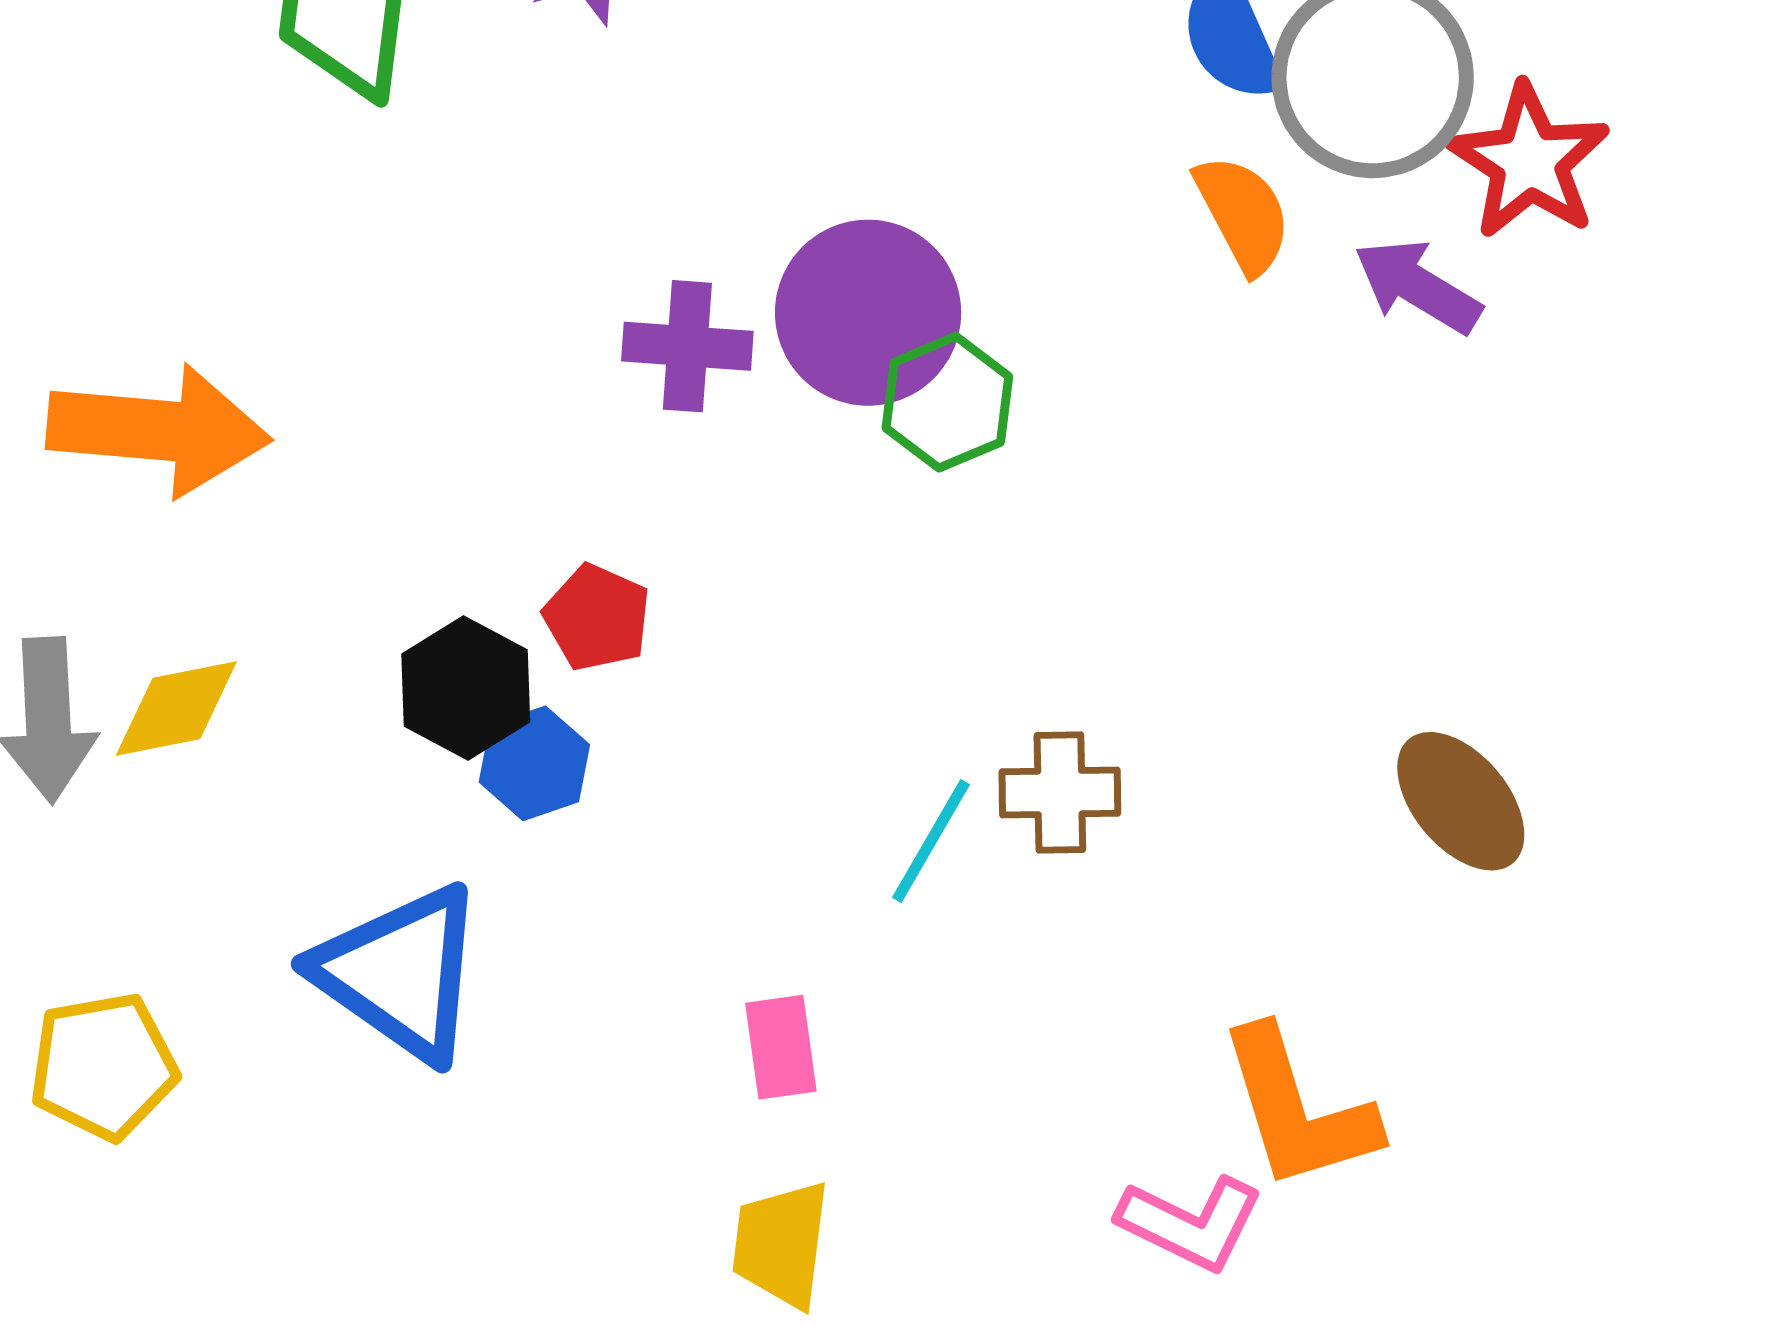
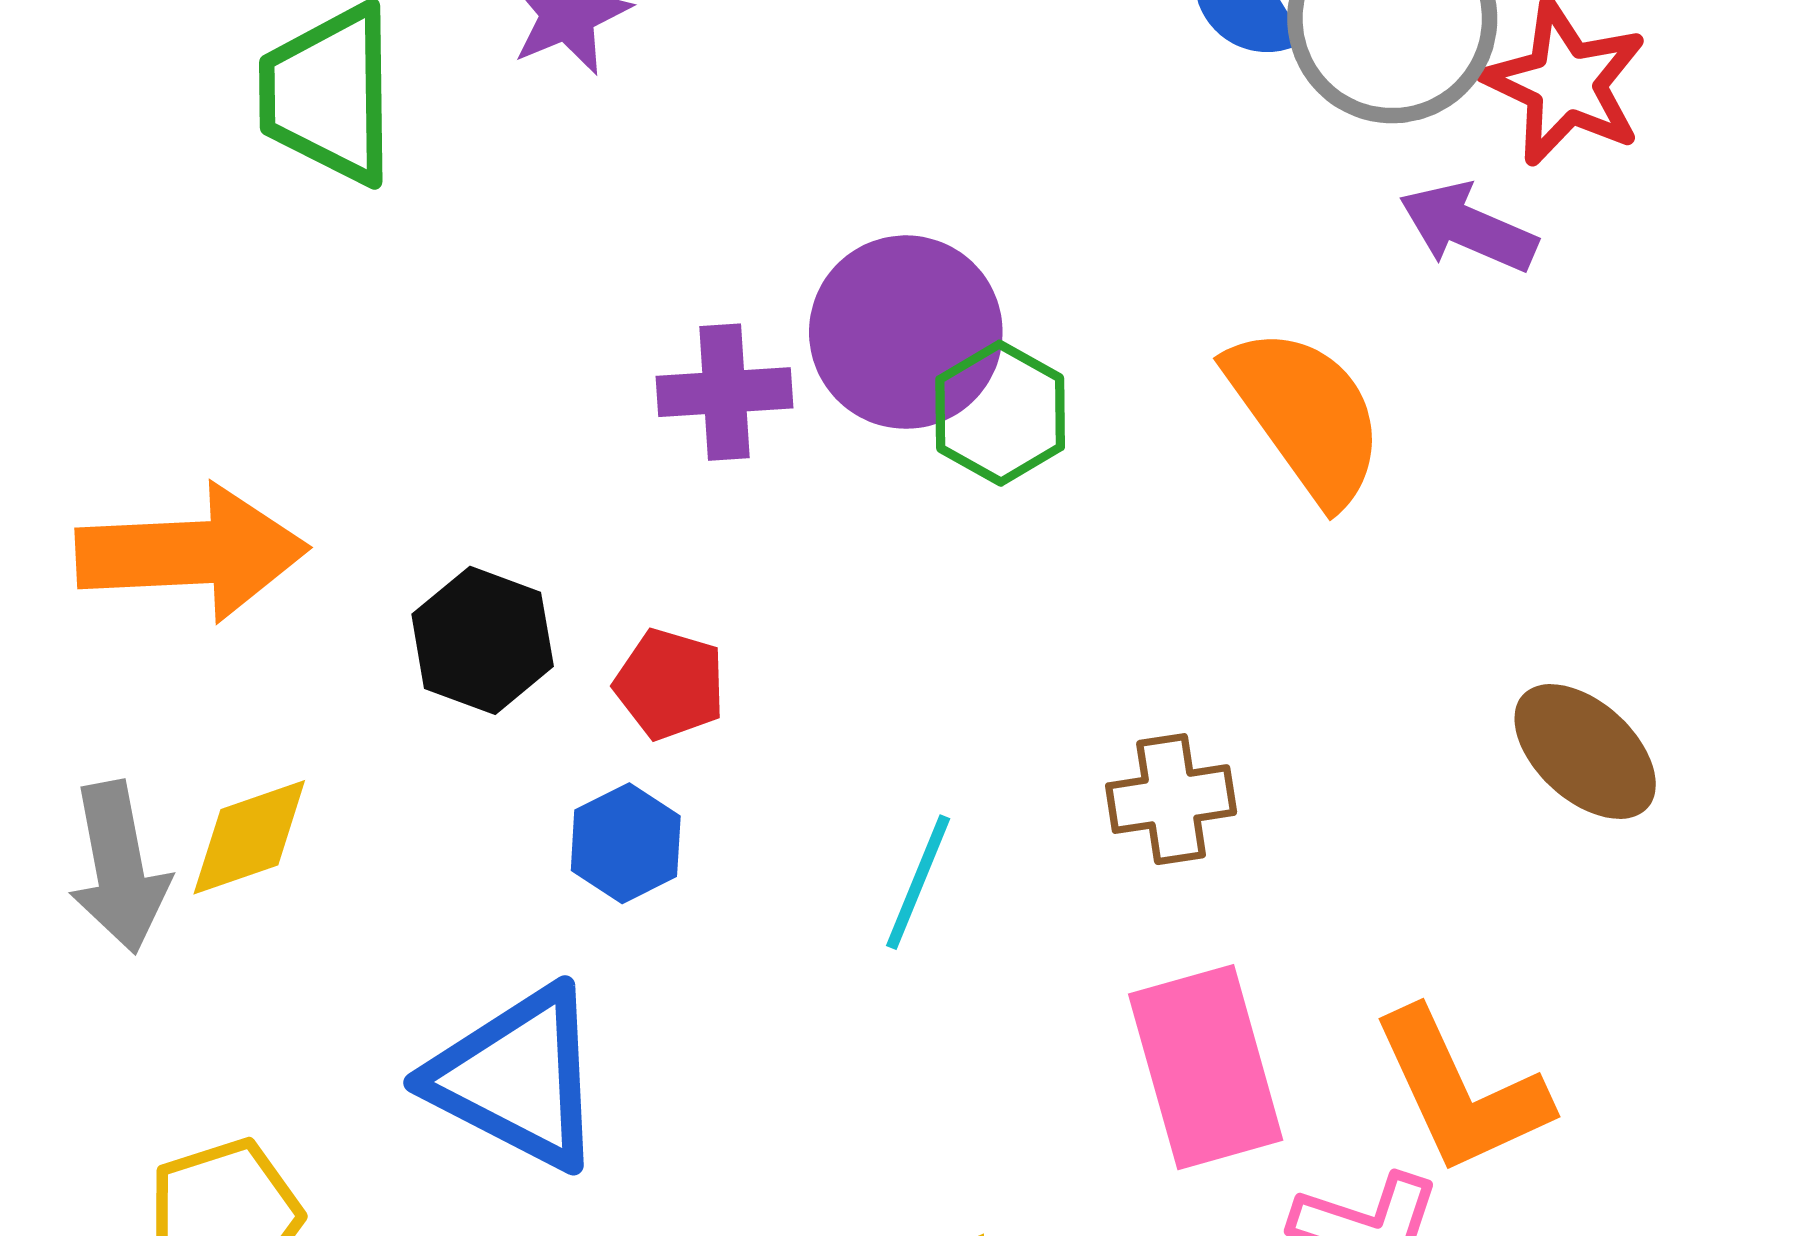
orange semicircle: (1243, 214) -> (1306, 415), moved, size x1.5
black hexagon: (466, 688) -> (483, 640), moved
cyan line: (931, 841) -> (918, 882), moved
pink rectangle: (781, 1047) -> (1206, 1067), moved, size x1.8

